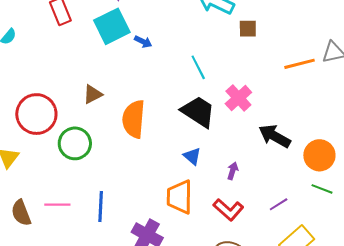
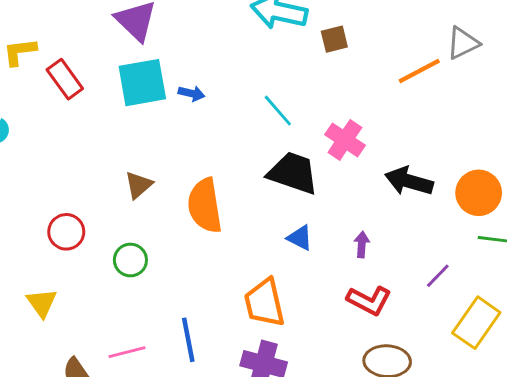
cyan square: (112, 26) -> (142, 83), turned 30
red circle: (36, 114) -> (66, 232), size x0.6
green circle: (75, 143) -> (130, 260), size x0.7
orange trapezoid: (180, 197) -> (264, 303), moved

